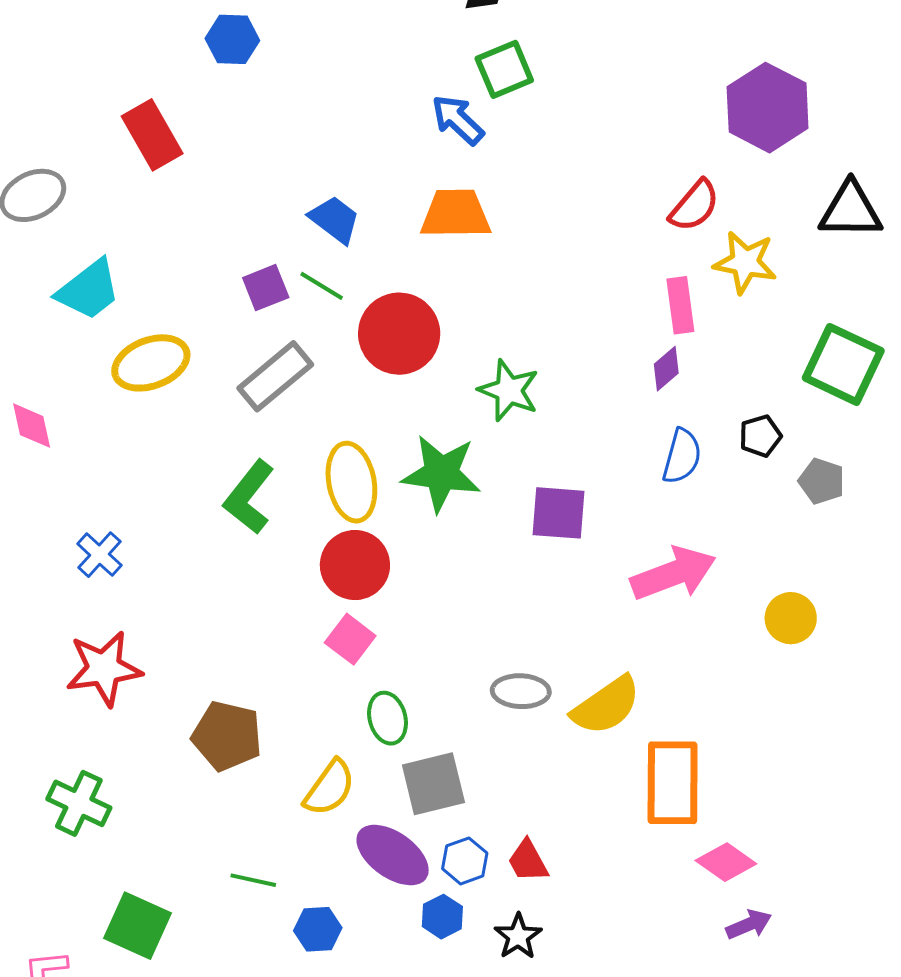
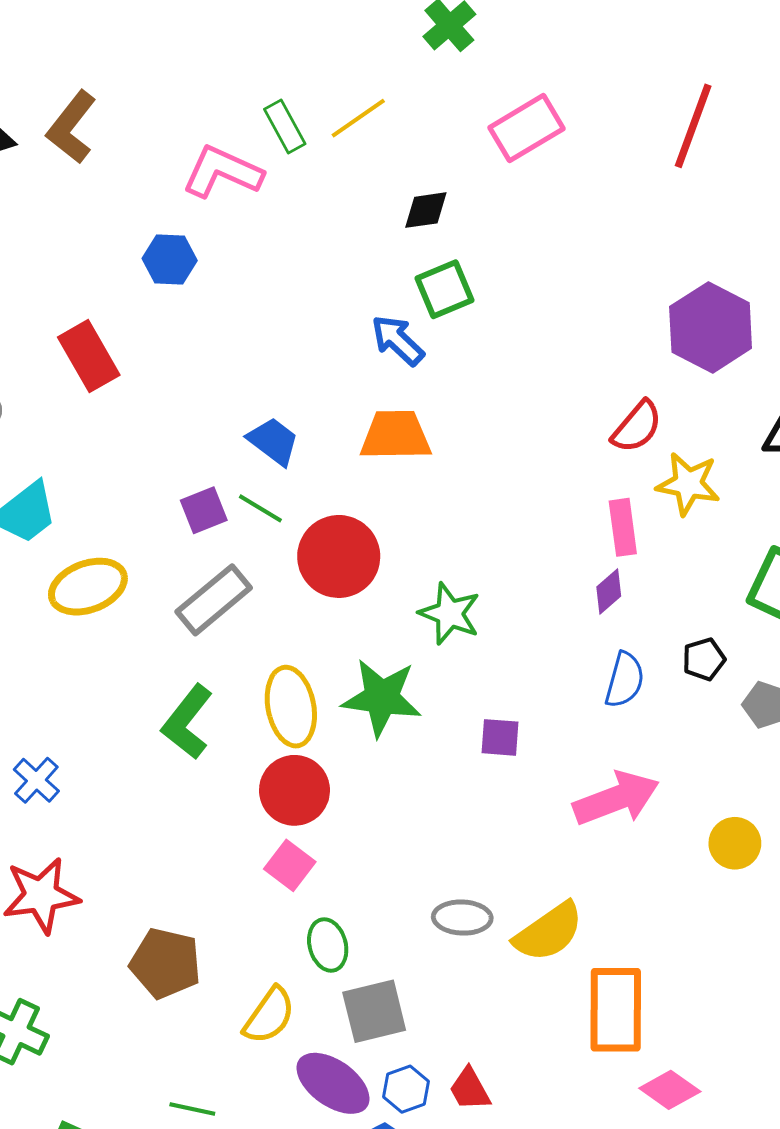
purple square: (558, 513) -> (500, 737), size x0.7

